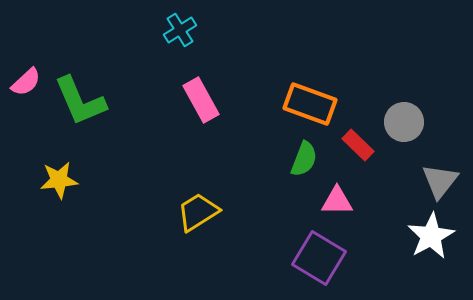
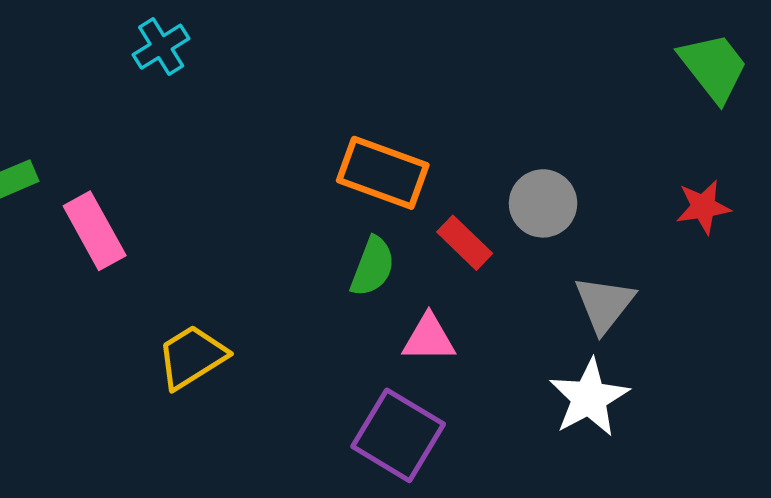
pink rectangle: (201, 100) -> (95, 231), moved

